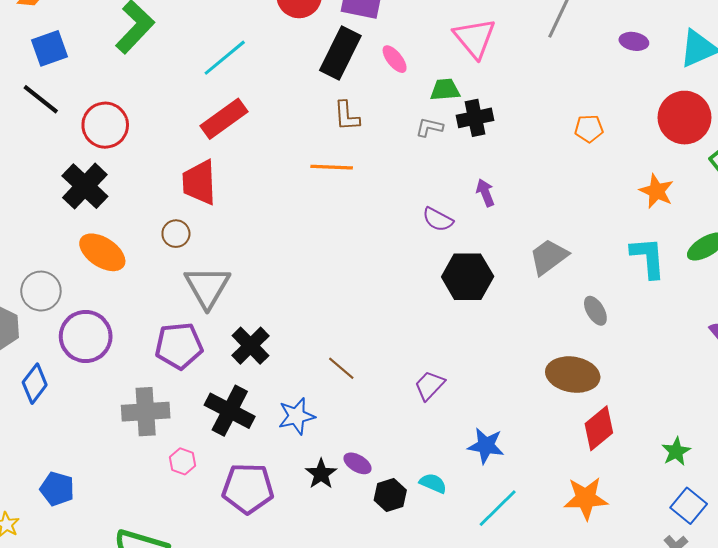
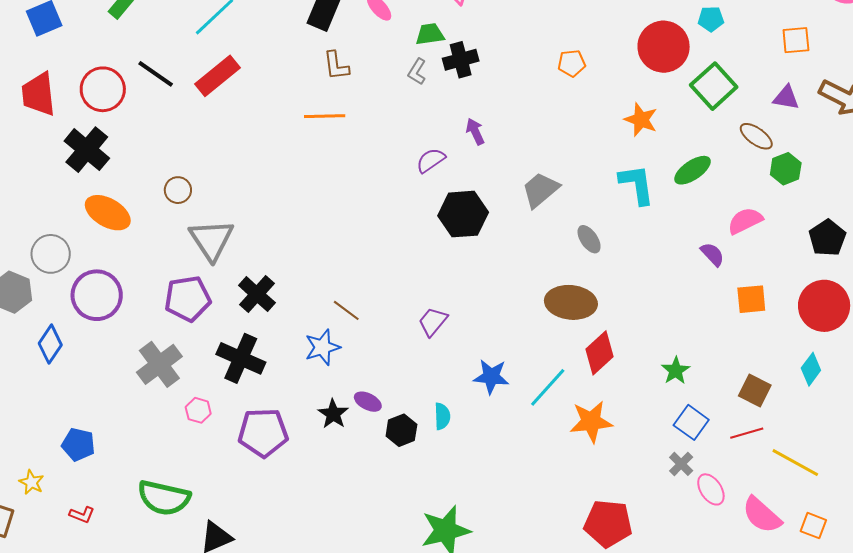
black line: (41, 99) -> (156, 74), moved
gray L-shape: (429, 127) -> (417, 72), turned -68
red trapezoid: (199, 182) -> (38, 94), moved
purple semicircle: (438, 219) -> (431, 160), turned 120
gray cross: (146, 412) -> (159, 364), turned -30
blue star: (296, 416) -> (322, 347), moved
cyan semicircle: (433, 483) -> (442, 416), turned 68
cyan line: (498, 508) -> (548, 387), moved

